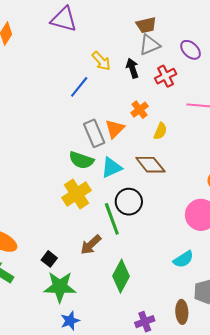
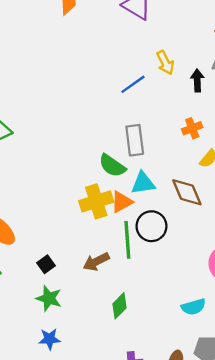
orange triangle: (115, 129) -> (122, 202), moved
green diamond: (121, 276) -> (119, 306), size x0.7
green star: (60, 287) -> (49, 298), size x0.7

